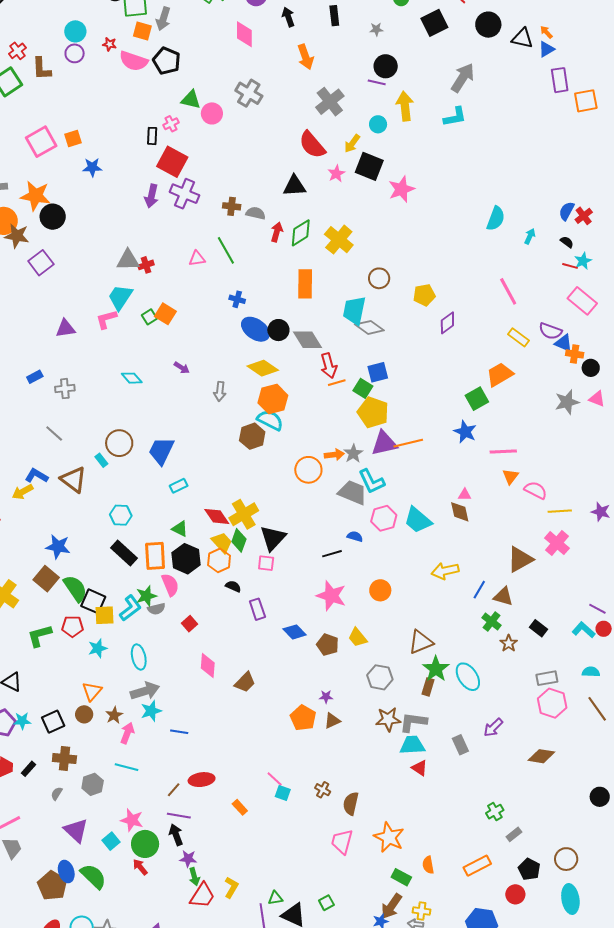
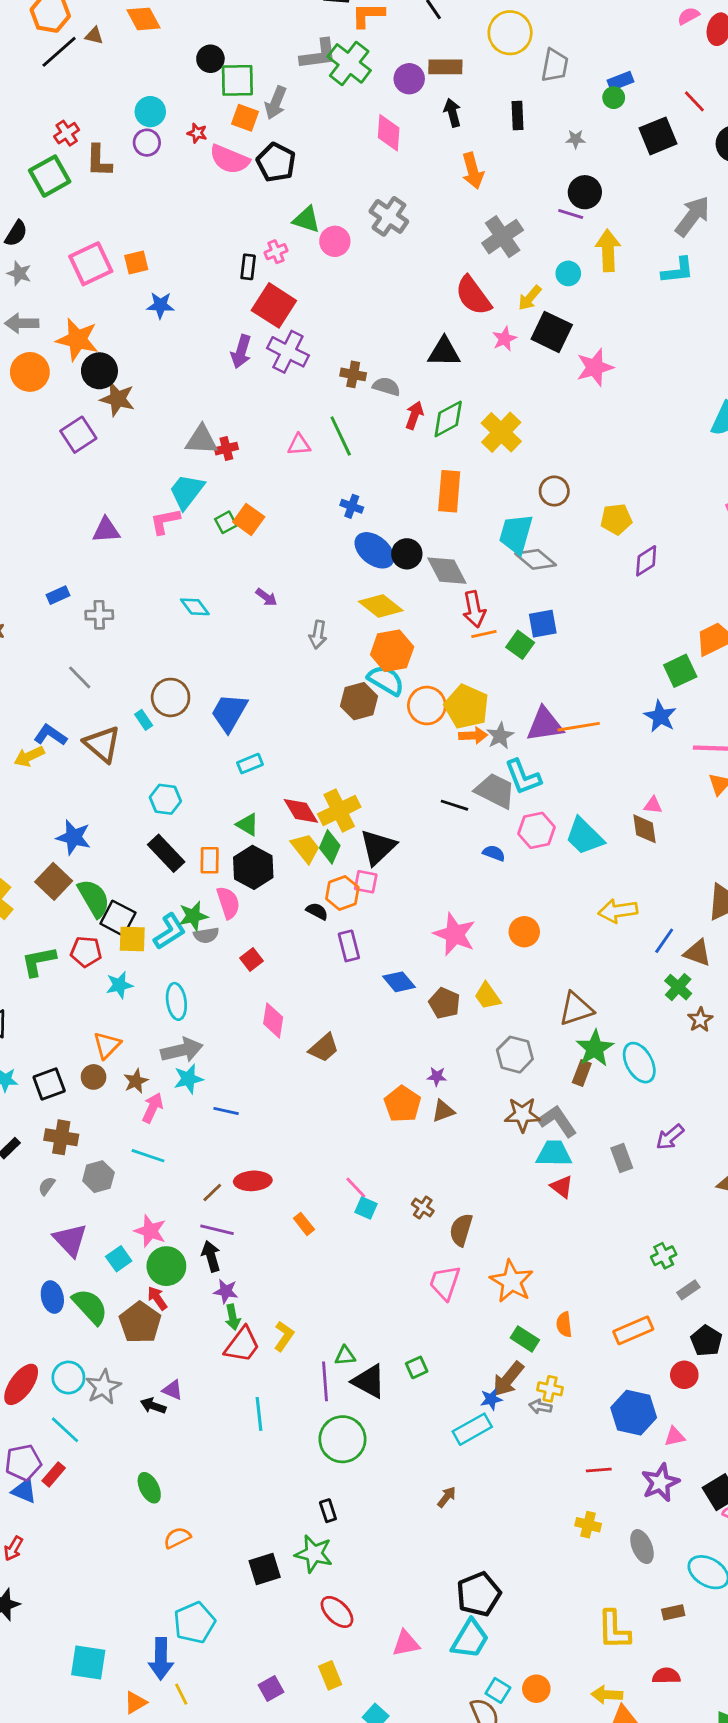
brown star: (17, 236) -> (117, 399), moved
yellow pentagon: (373, 412) -> (466, 707), moved
orange circle: (308, 470) -> (427, 706), moved
black line: (332, 554) -> (454, 805), moved, turned 30
orange rectangle: (155, 556) -> (210, 860), size x0.7
orange hexagon: (219, 560) -> (342, 893), moved
gray L-shape: (413, 722) -> (557, 1121), turned 44
brown pentagon: (52, 886) -> (140, 1323), moved

